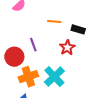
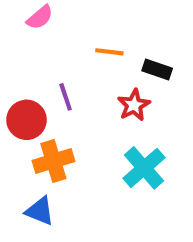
cyan cross: (54, 77) -> (144, 168), moved

